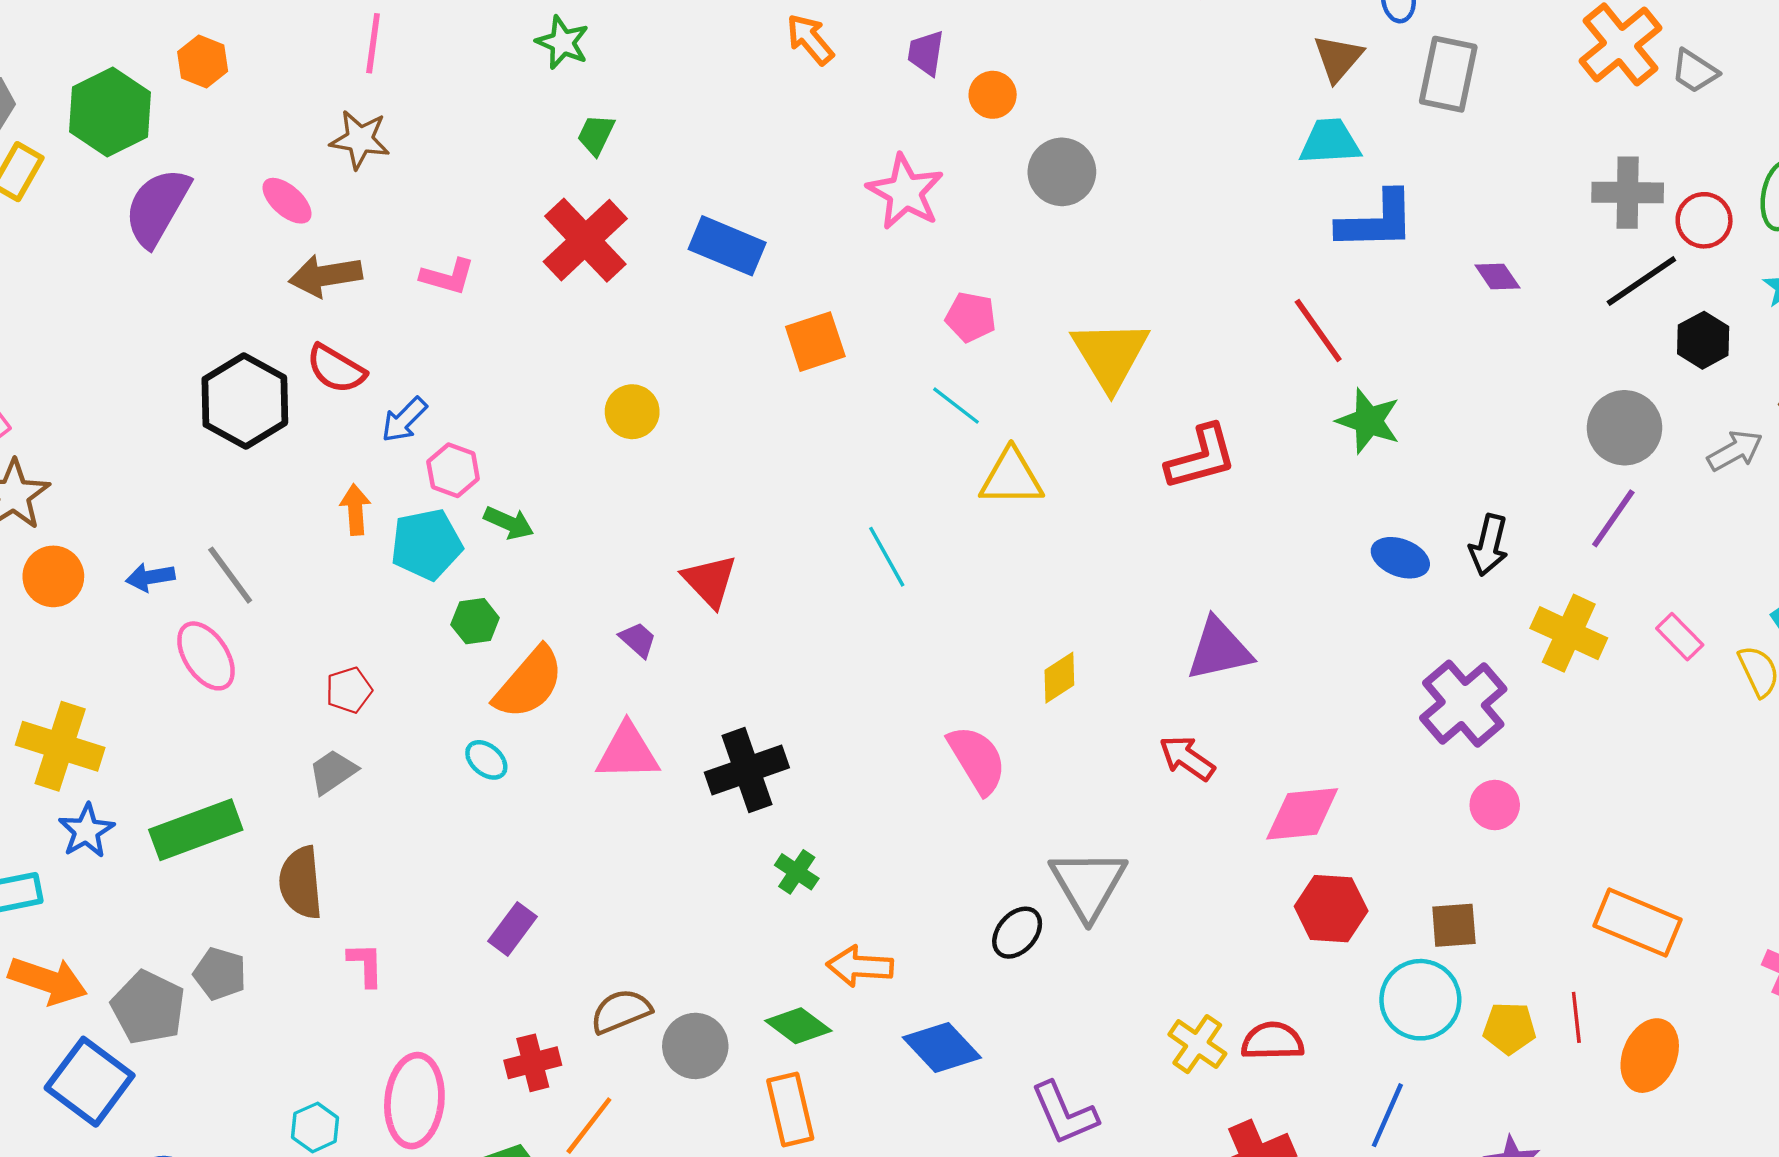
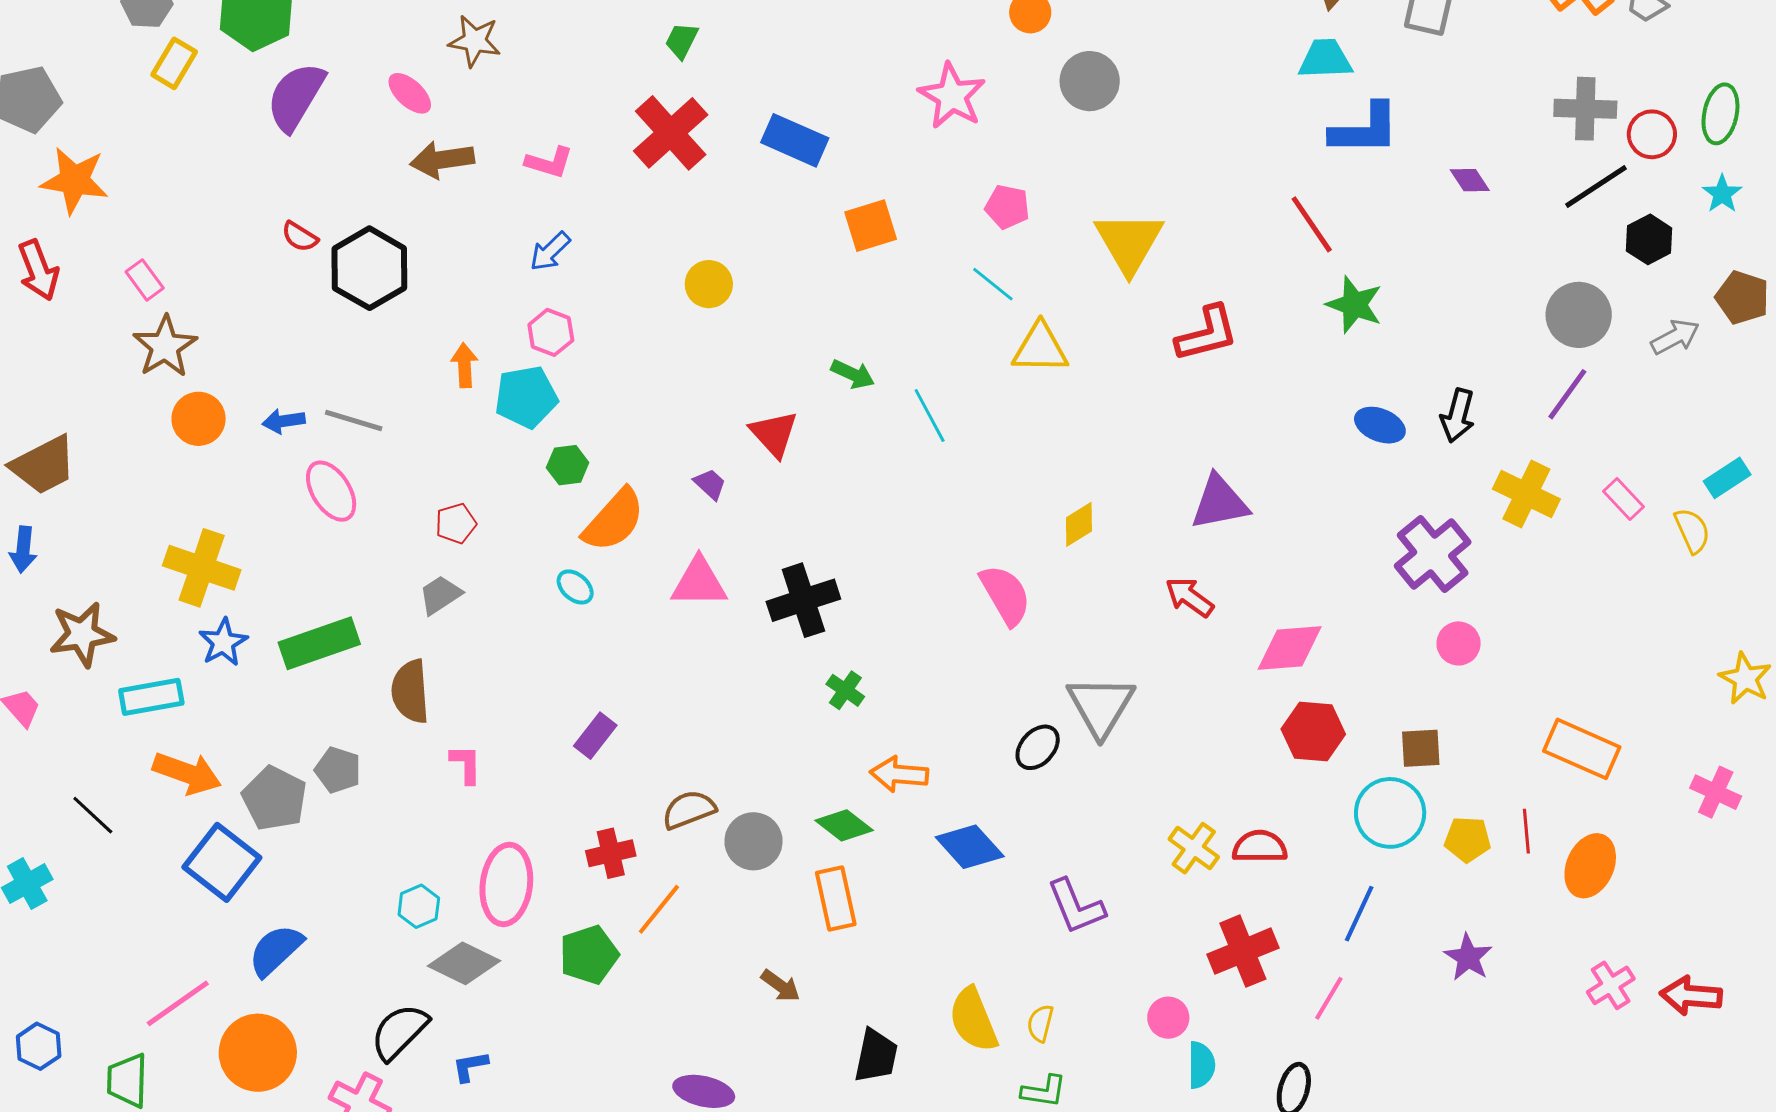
red semicircle: (336, 369) -> (300, 237), moved, size x0.7
blue arrow: (404, 420) -> (550, 251), moved
green arrow: (509, 523) -> (853, 374), moved
gray line: (230, 575) -> (354, 421), turned -38

